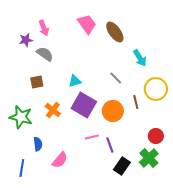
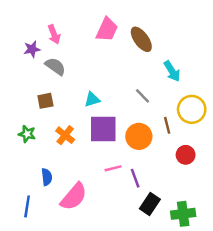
pink trapezoid: (87, 24) -> (107, 29), turned 60
purple square: (84, 105) -> (103, 129), turned -30
green star: (21, 117) -> (27, 134), moved, size x0.6
red circle: (156, 136) -> (186, 155), moved
green cross: (149, 158) -> (183, 214), moved, turned 36
pink semicircle: (60, 160) -> (74, 197), size x1.4

